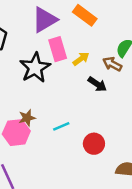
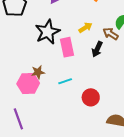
pink rectangle: (58, 49) -> (67, 47), moved
black arrow: (97, 84) -> (97, 49), turned 77

